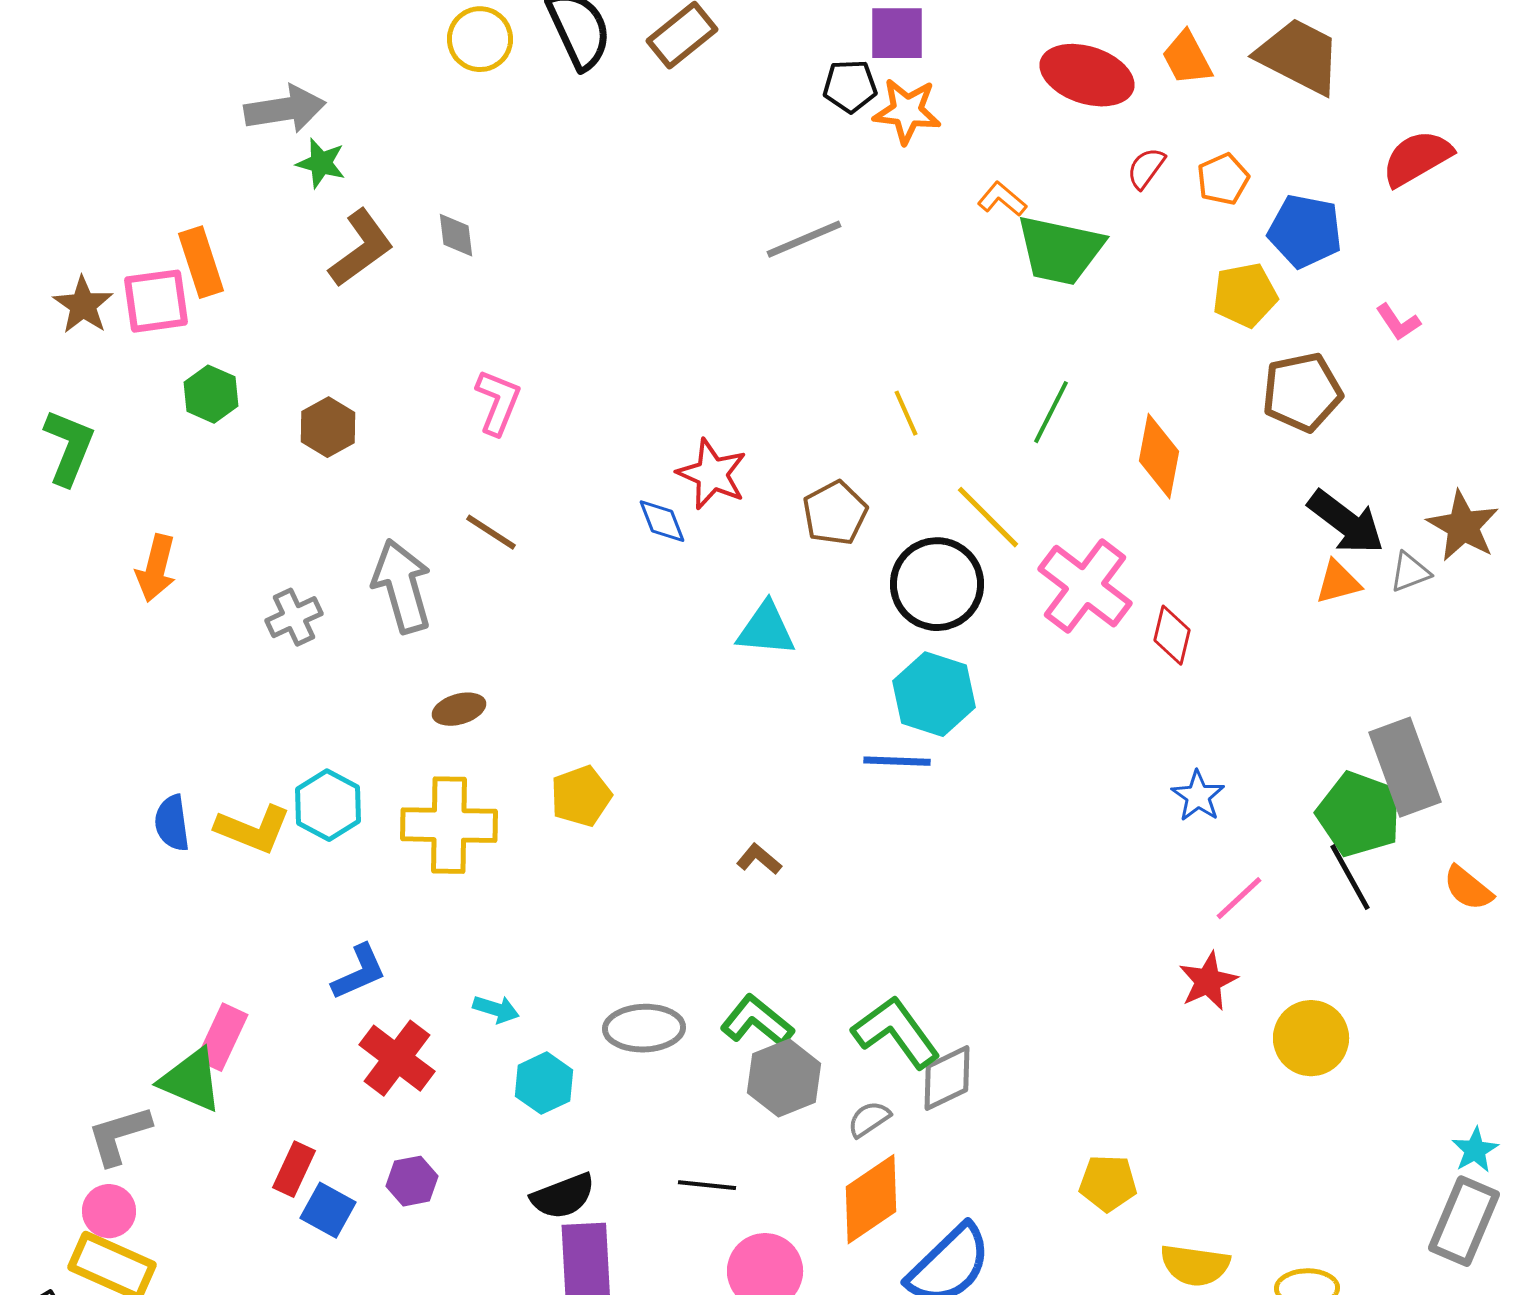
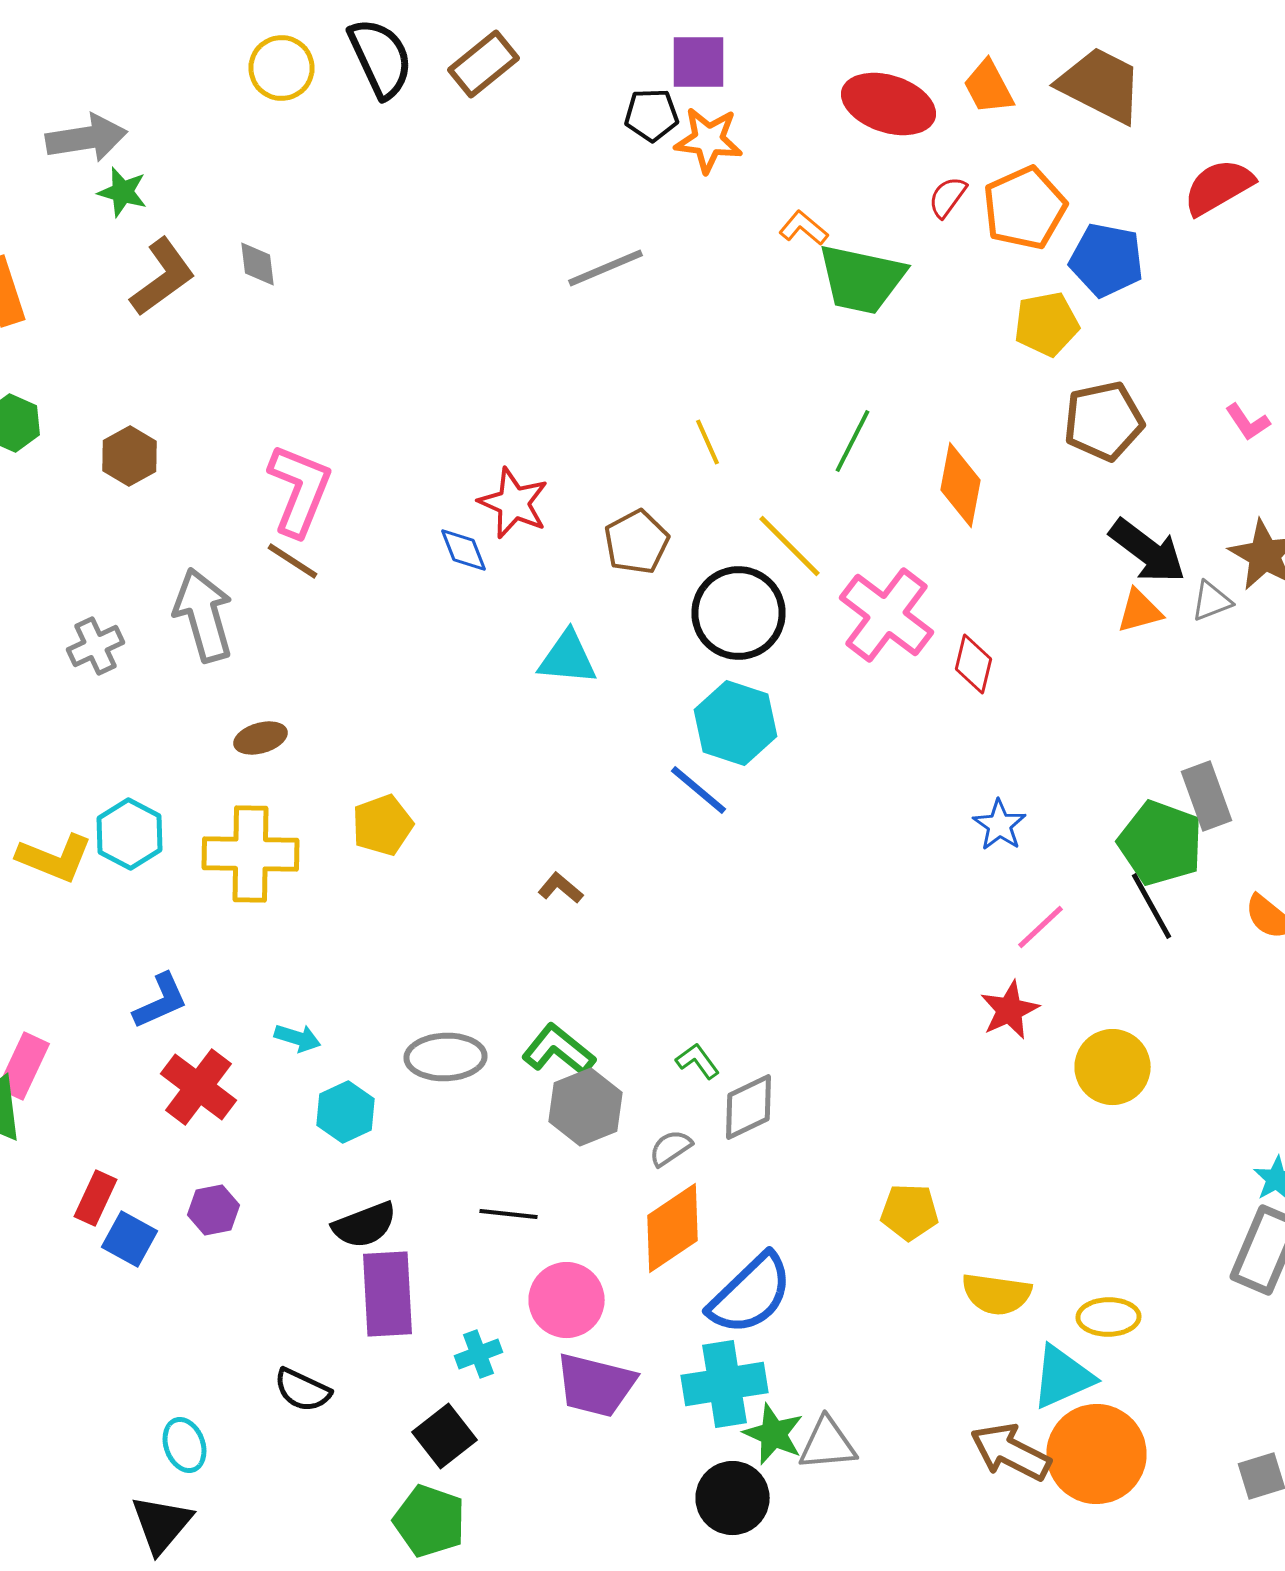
orange pentagon: (1223, 179) -> (1024, 208), size x1.6
pink L-shape: (1398, 322) -> (1248, 422), moved
pink L-shape: (498, 402) -> (300, 490), moved, size x1.4
blue line: (897, 761) -> (698, 790), turned 38
gray rectangle: (1405, 767) -> (1206, 796), size x0.7
green L-shape: (896, 1032) -> (698, 1061), size x0.5

